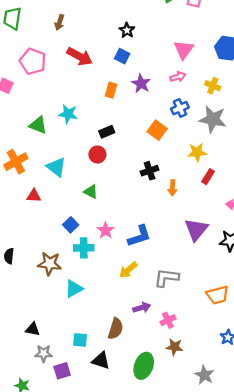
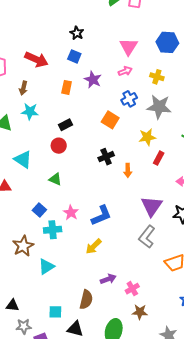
brown arrow: (59, 22) -> (23, 88), moved
brown star: (50, 264) -> (23, 246), turned -30
gray L-shape: (167, 278) -> (147, 237), moved, turned -55

